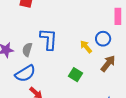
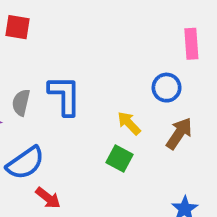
yellow arrow: (86, 47) -> (129, 123), moved
gray semicircle: (27, 50) -> (21, 103), moved

